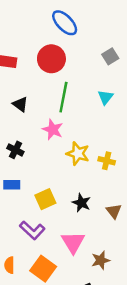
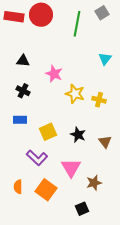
red circle: (51, 59) -> (41, 15), moved
green line: (63, 97) -> (77, 24), moved
cyan triangle: (105, 97) -> (105, 59), moved
black triangle: (20, 104) -> (23, 61), moved, turned -32

